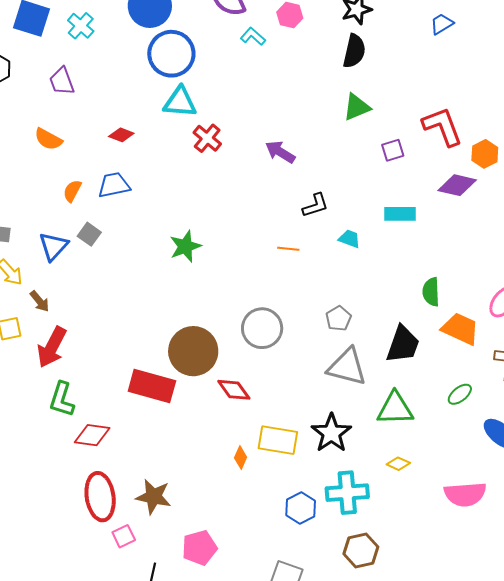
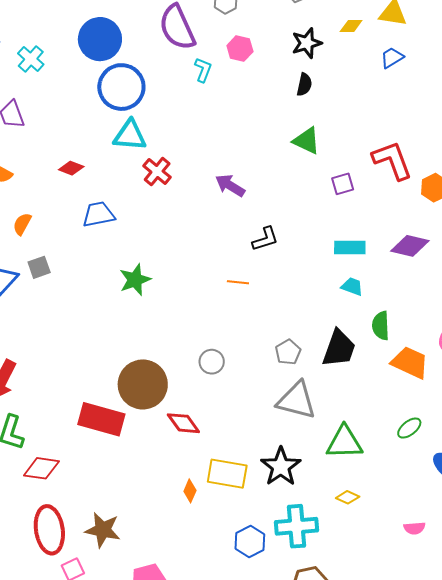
cyan L-shape: (253, 36) -> (203, 70), turned 70
black semicircle: (354, 51) -> (304, 85), size x0.7
green triangle: (357, 107) -> (307, 141), turned 48
blue trapezoid: (114, 185) -> (99, 214), moved
purple diamond: (457, 185) -> (410, 246), moved
gray square: (89, 234) -> (39, 267), turned 35
cyan trapezoid: (349, 239) -> (352, 287), moved
gray circle: (262, 328) -> (212, 362), size x0.6
black trapezoid: (403, 344) -> (339, 348), moved
pink semicircle: (465, 494) -> (414, 528), size x0.5

